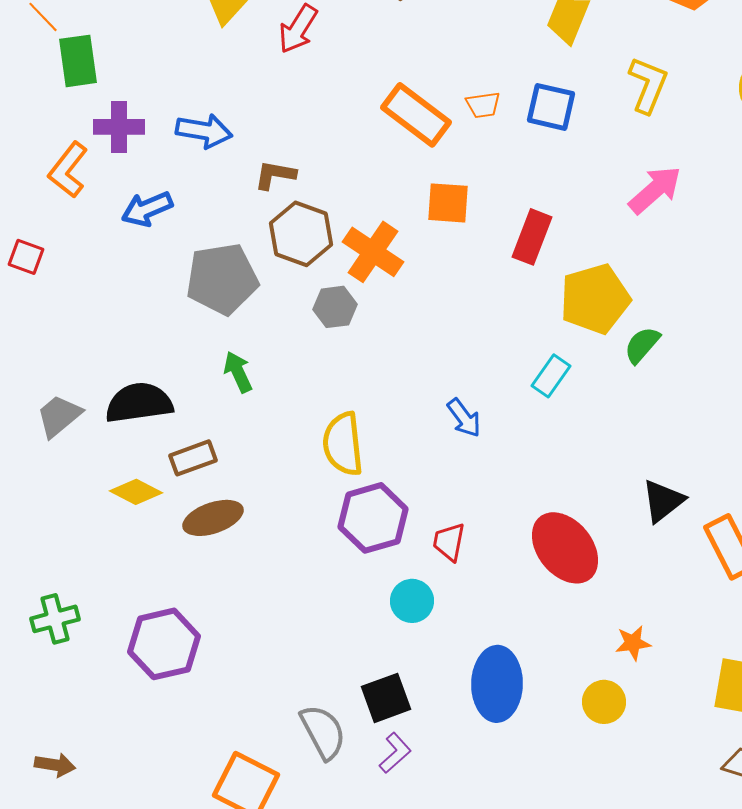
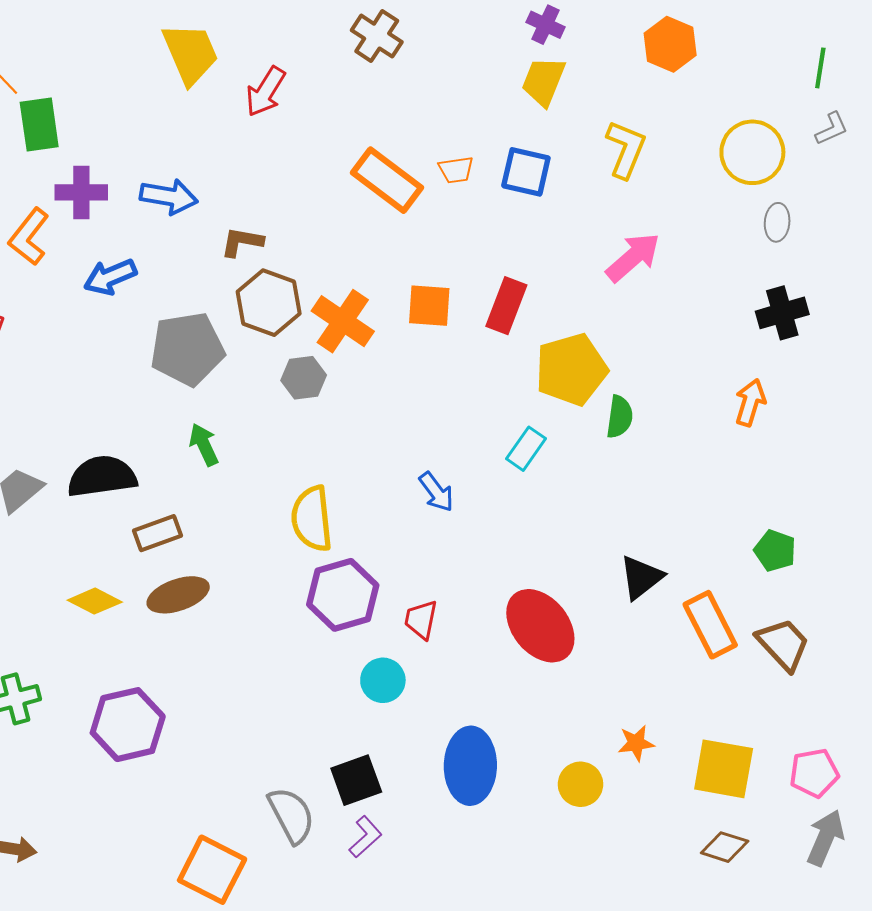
orange square: (448, 203) -> (429, 306), moved
green semicircle: (642, 345) -> (620, 417), turned 147
yellow diamond: (136, 492) -> (95, 601), moved
orange star: (633, 643) -> (636, 743), moved

